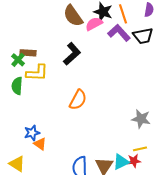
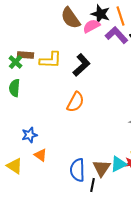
black L-shape: (72, 54) -> (81, 65), moved
yellow L-shape: (37, 73) -> (50, 60), moved
orange triangle: (40, 144) -> (40, 155), moved

